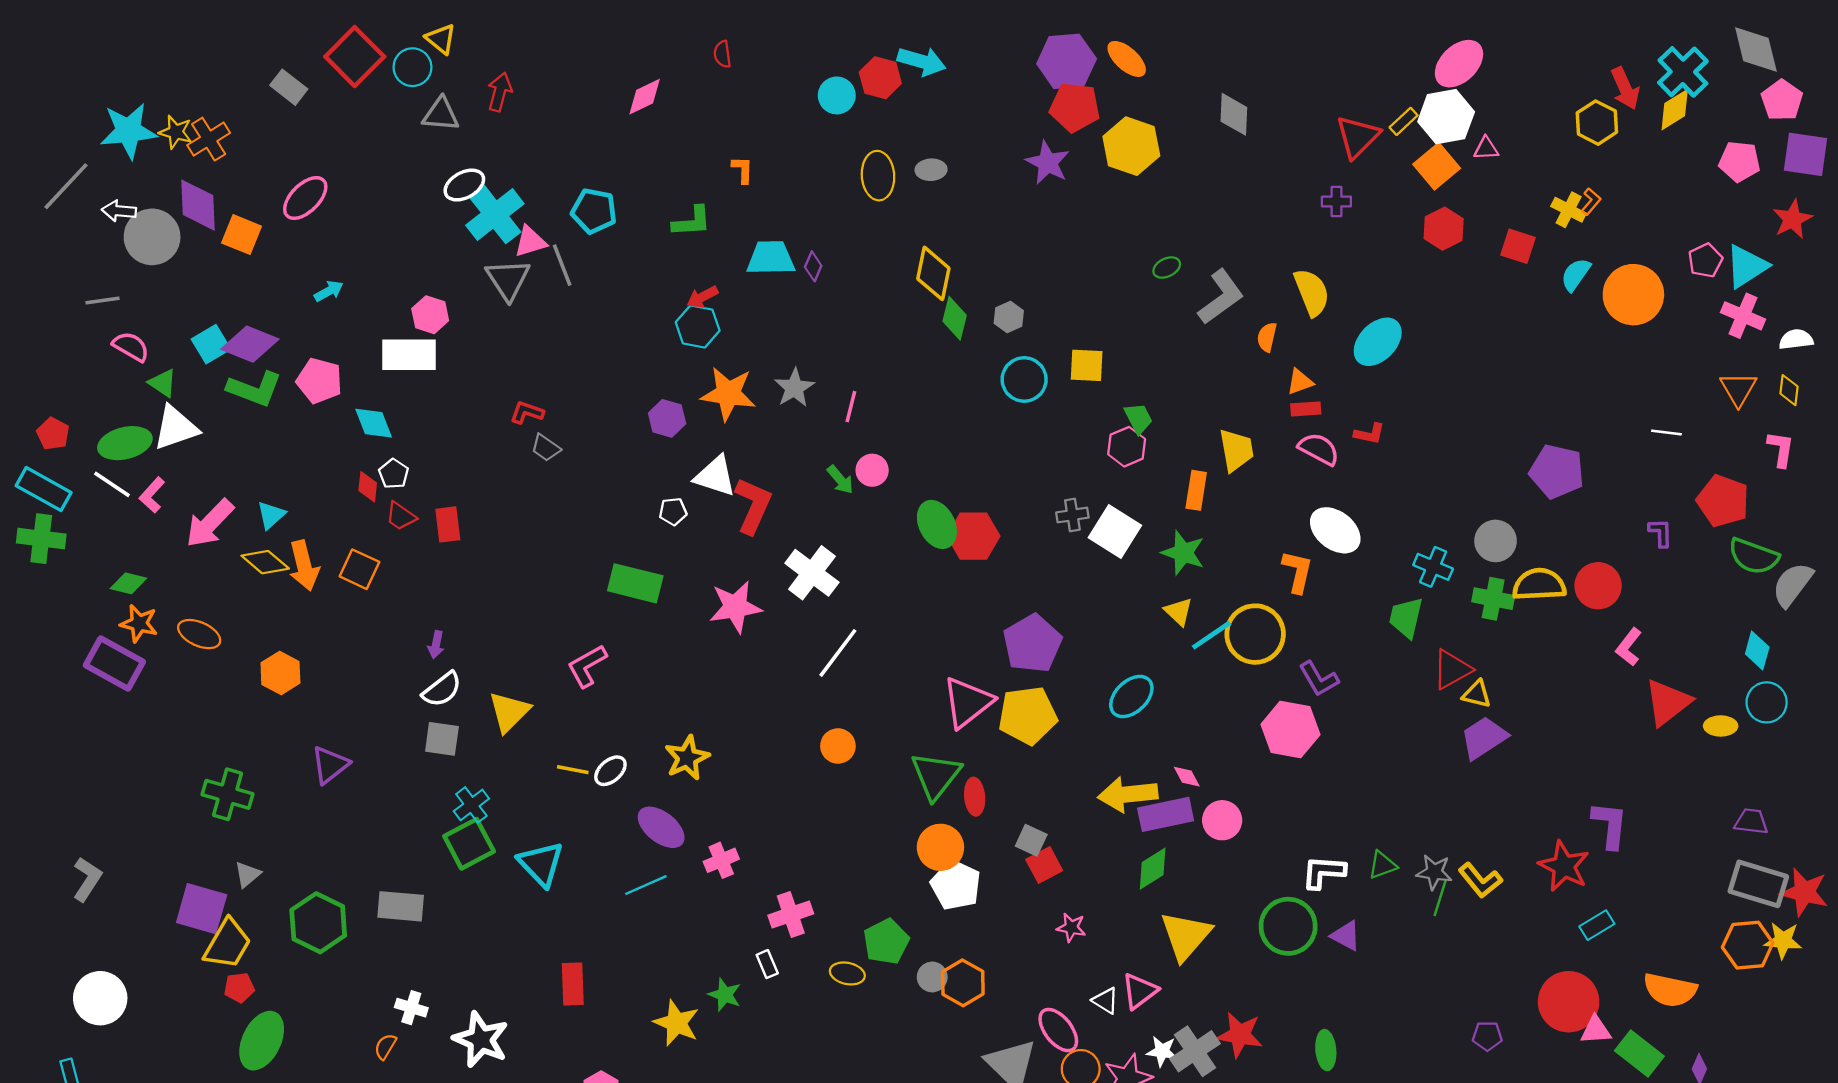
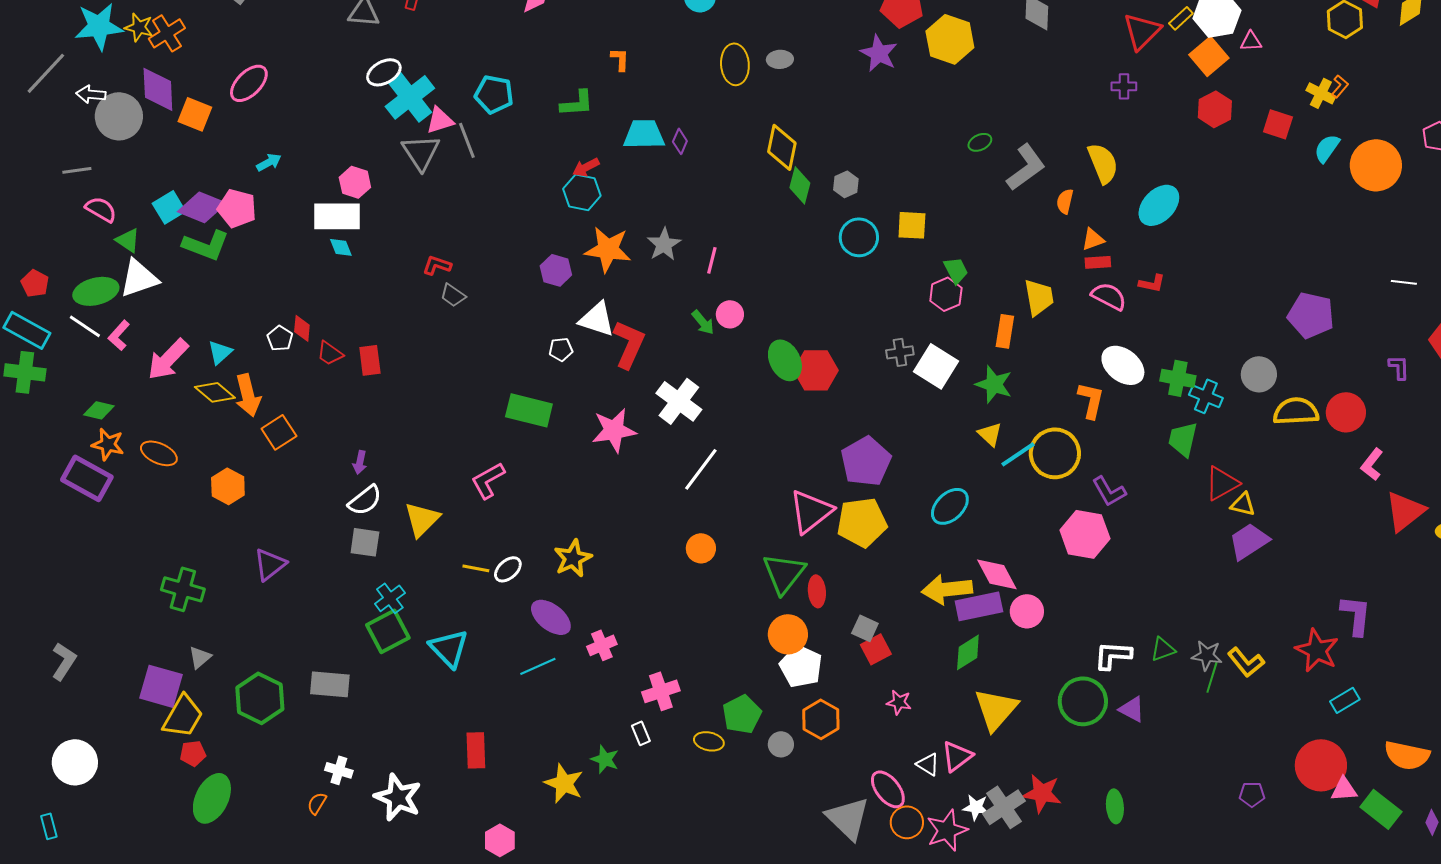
pink pentagon: (319, 381) -> (237, 208), moved
cyan diamond: (374, 423) -> (341, 247), moved, size x0.7
white pentagon: (394, 474) -> (280, 338), moved
orange square: (359, 569) -> (279, 432), moved, turned 32
green cross: (1493, 599) -> (1178, 378), moved
pink diamond: (1187, 777) -> (997, 574), size x1.8
orange hexagon: (963, 983) -> (821, 719), moved

